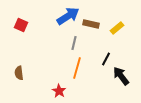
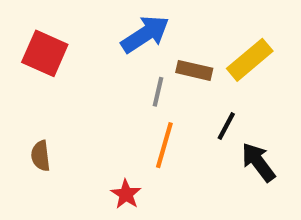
brown rectangle: (91, 24) -> (194, 70), moved
red square: (21, 25) -> (45, 53), size x1.5
yellow rectangle: (117, 28) -> (250, 60), size x1.5

